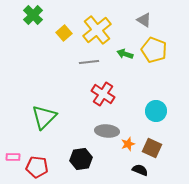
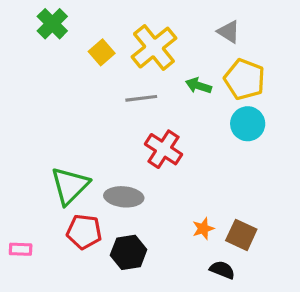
cyan circle: (156, 111) -> (248, 124), moved
gray ellipse: (107, 131) -> (124, 197), moved
red pentagon: (37, 167) -> (84, 232), moved

